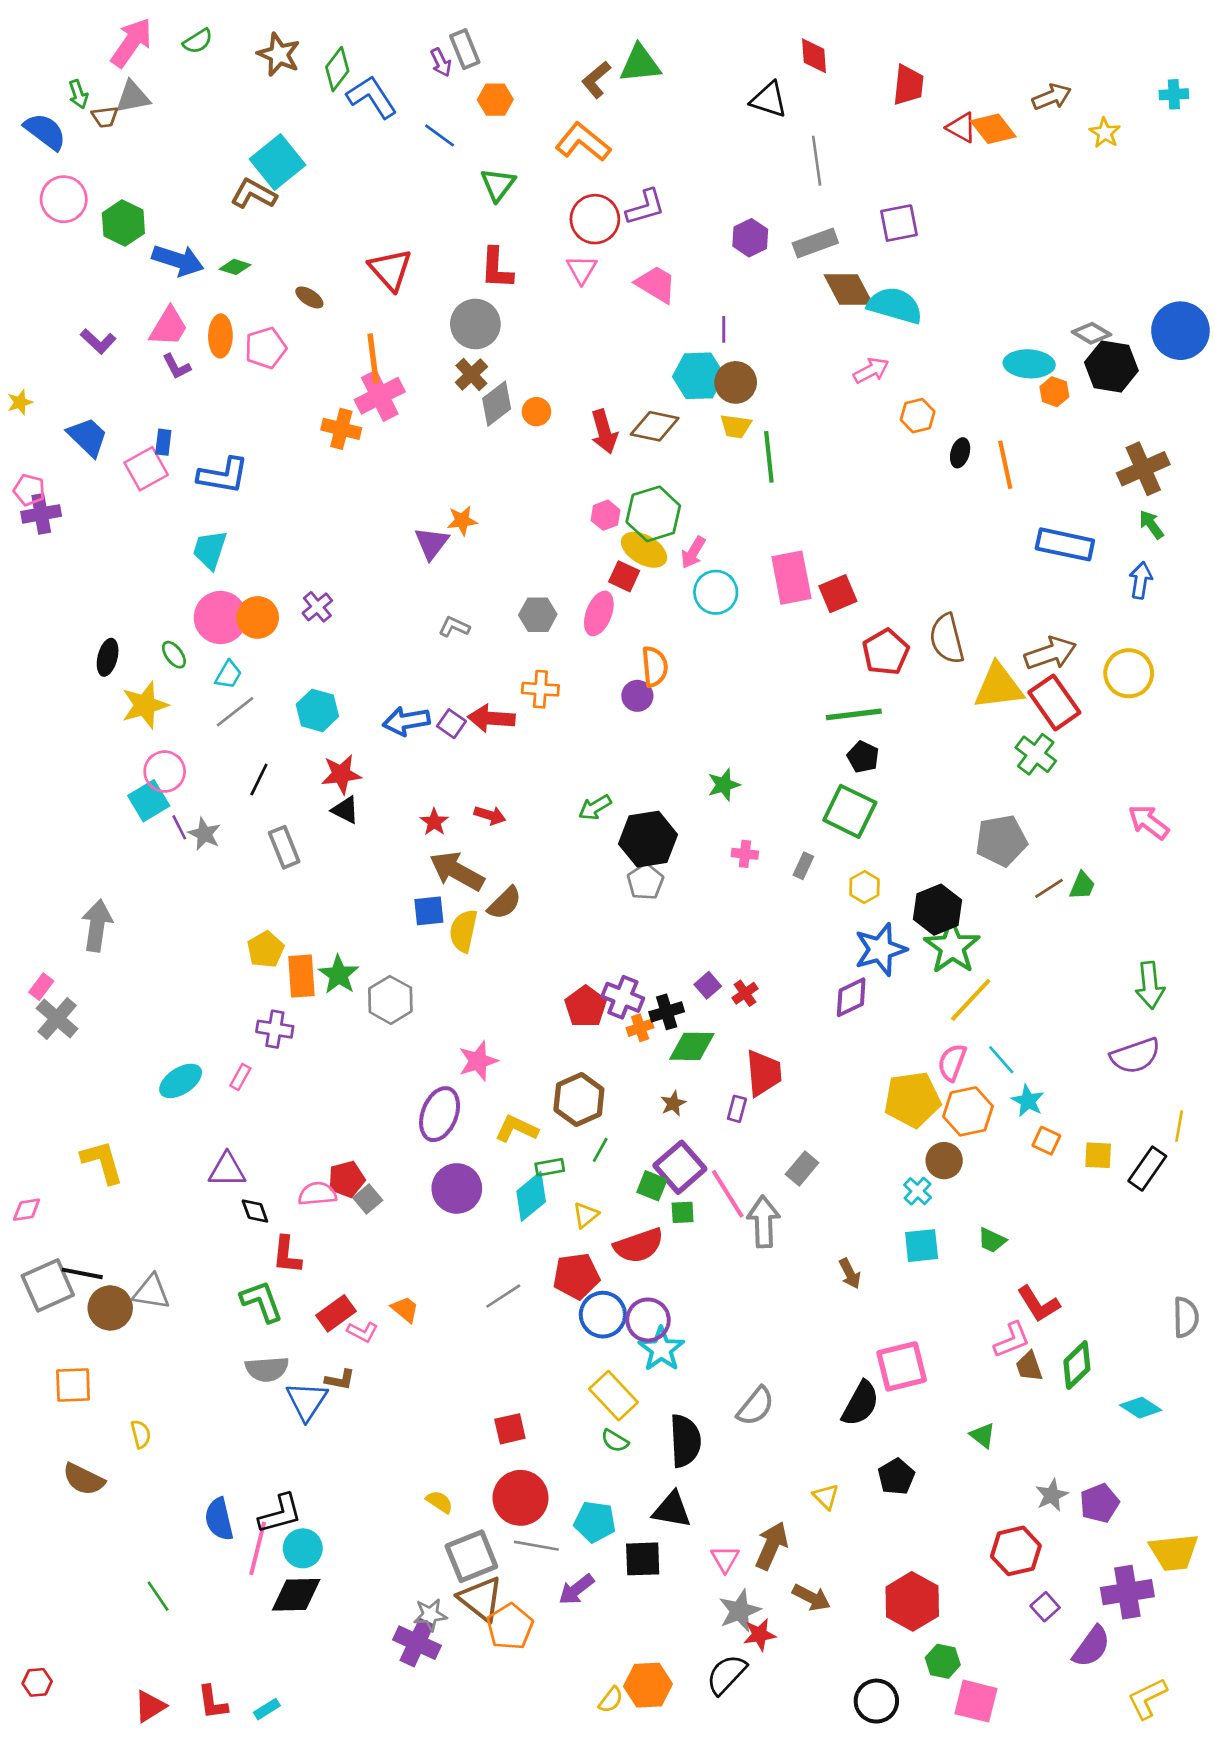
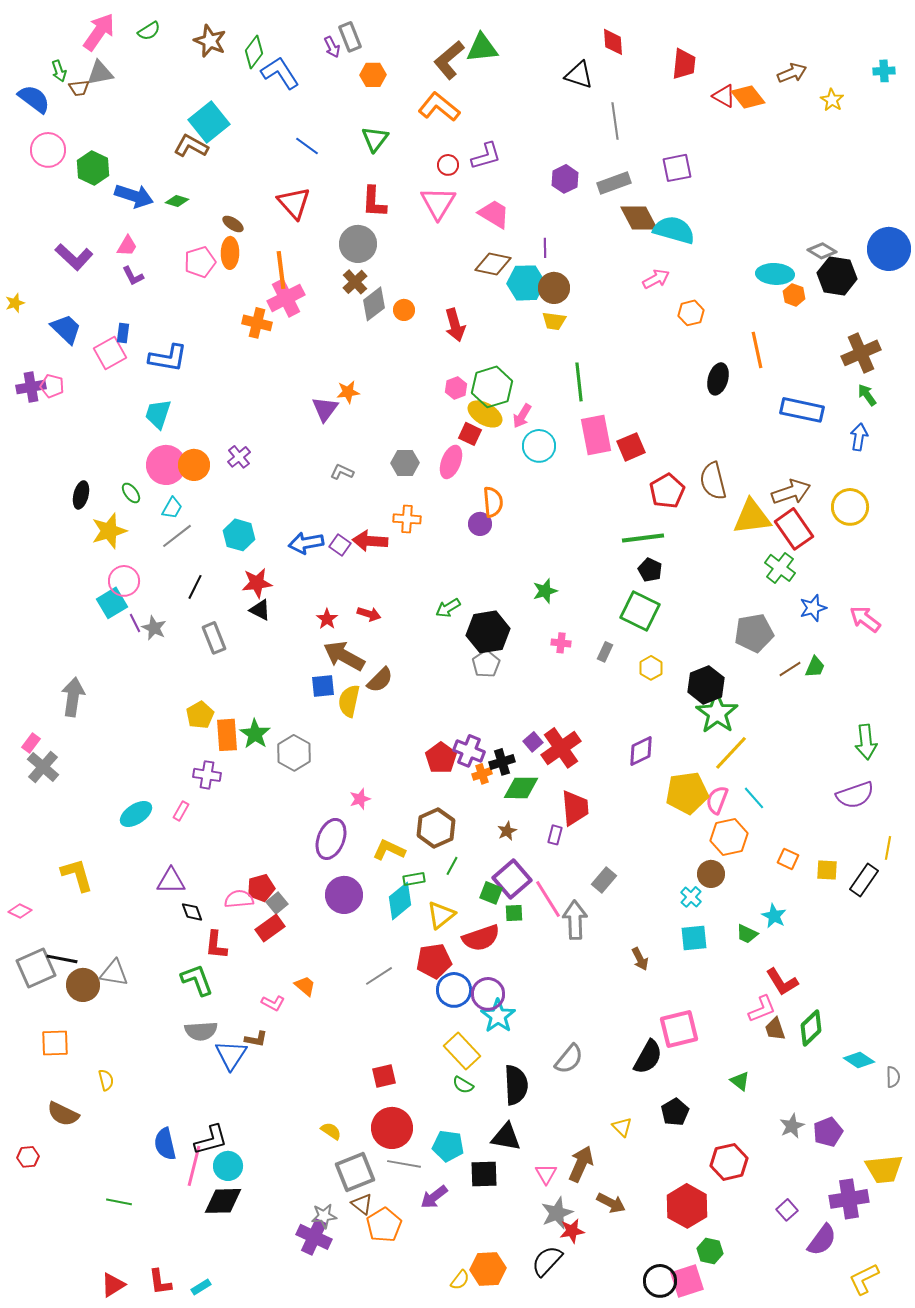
brown L-shape: (596, 80) -> (449, 60), size x1.4
blue line: (440, 135) -> (307, 146), moved
red circle: (595, 219) -> (448, 165), size x0.6
pink triangle: (582, 270) -> (438, 203), size x1.5
pink trapezoid: (169, 327) -> (127, 246), size x0.7
orange ellipse: (220, 336) -> (230, 253), moved
purple L-shape: (98, 341) -> (74, 257), size x1.4
brown diamond: (655, 426) -> (493, 264), moved
black ellipse: (960, 453) -> (718, 379), moved, size x1.4
green line: (769, 457) -> (579, 382), moved
pink pentagon: (29, 490) -> (52, 386), moved
blue star: (880, 949) -> (813, 608), moved, size x0.7
red cross: (745, 993) -> (561, 748), size x2.0
pink star: (478, 1061) -> (360, 799), size x0.7
yellow pentagon: (912, 1100) -> (687, 793), moved
cyan star: (1028, 1101) -> (774, 916), moved
pink diamond: (27, 1210) -> (20, 911), turned 35
yellow triangle: (586, 1215) -> (441, 915), size x1.4
red rectangle: (336, 1313) -> (270, 928), moved
gray semicircle: (1186, 1317) -> (893, 1077), moved, size x0.7
red hexagon: (1016, 1551) -> (729, 1162), moved
green line: (158, 1596) -> (119, 1202), turned -45
brown triangle: (481, 1599) -> (362, 1204), size x0.6
red hexagon: (37, 1682) -> (28, 1157), moved
pink square: (976, 1701) -> (687, 1281), moved, turned -32

